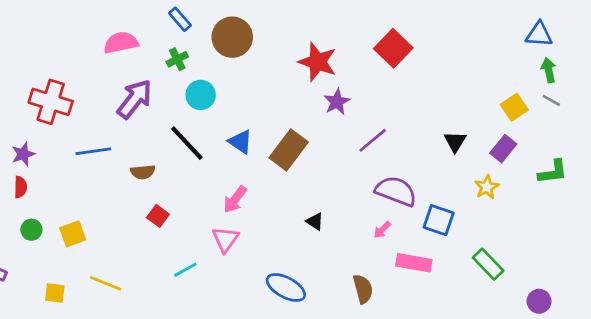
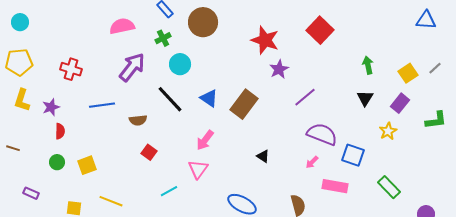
green arrow: (549, 70) -> (368, 65), moved
gray line: (551, 100) -> (435, 68), turned -72
red cross: (51, 102) -> (71, 69), size x0.7
red semicircle: (20, 187) -> (60, 131), moved

